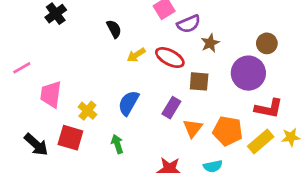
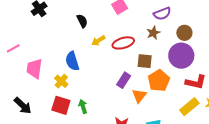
purple semicircle: (189, 24) -> (162, 14), moved
brown circle: (267, 43) -> (184, 33), moved
red ellipse: (170, 58) -> (123, 43), turned -45
blue semicircle: (129, 103) -> (72, 61), moved, turned -48
orange pentagon: (228, 131) -> (159, 81), moved, turned 30
red square: (70, 138) -> (61, 105), moved

